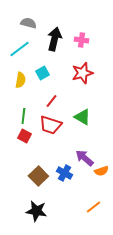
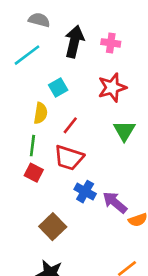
yellow semicircle: (20, 80) -> (41, 113), moved
green triangle: (82, 117) -> (124, 131), moved, turned 30
blue cross: (64, 173) -> (85, 192), moved

